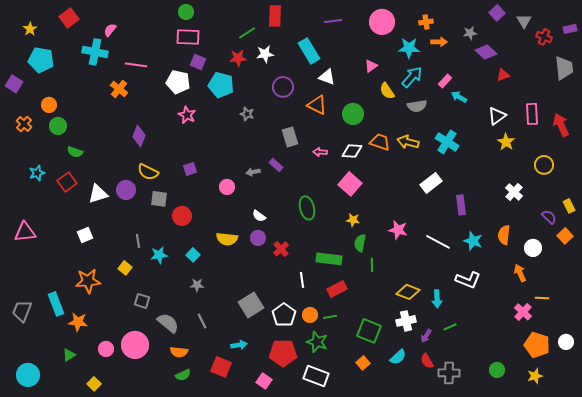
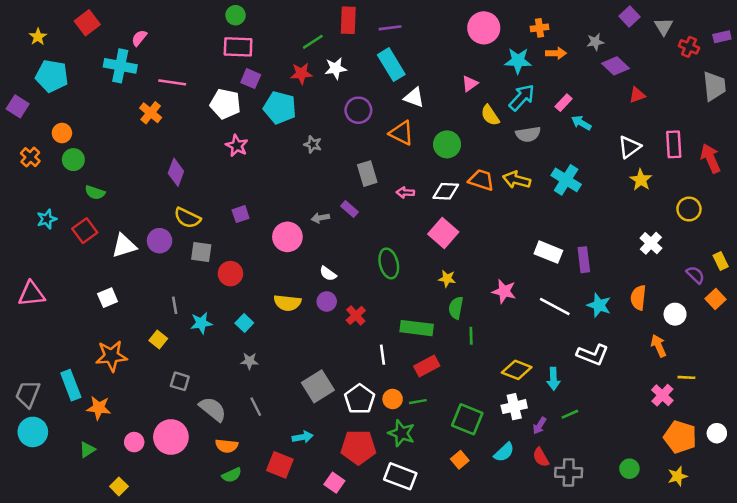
purple line: (333, 21) -> (390, 28), moved
white rectangle: (431, 183) -> (548, 252), moved, turned 60
pink circle: (227, 187) -> (287, 237), size x1.5
cyan circle: (28, 375) -> (33, 432), moved

